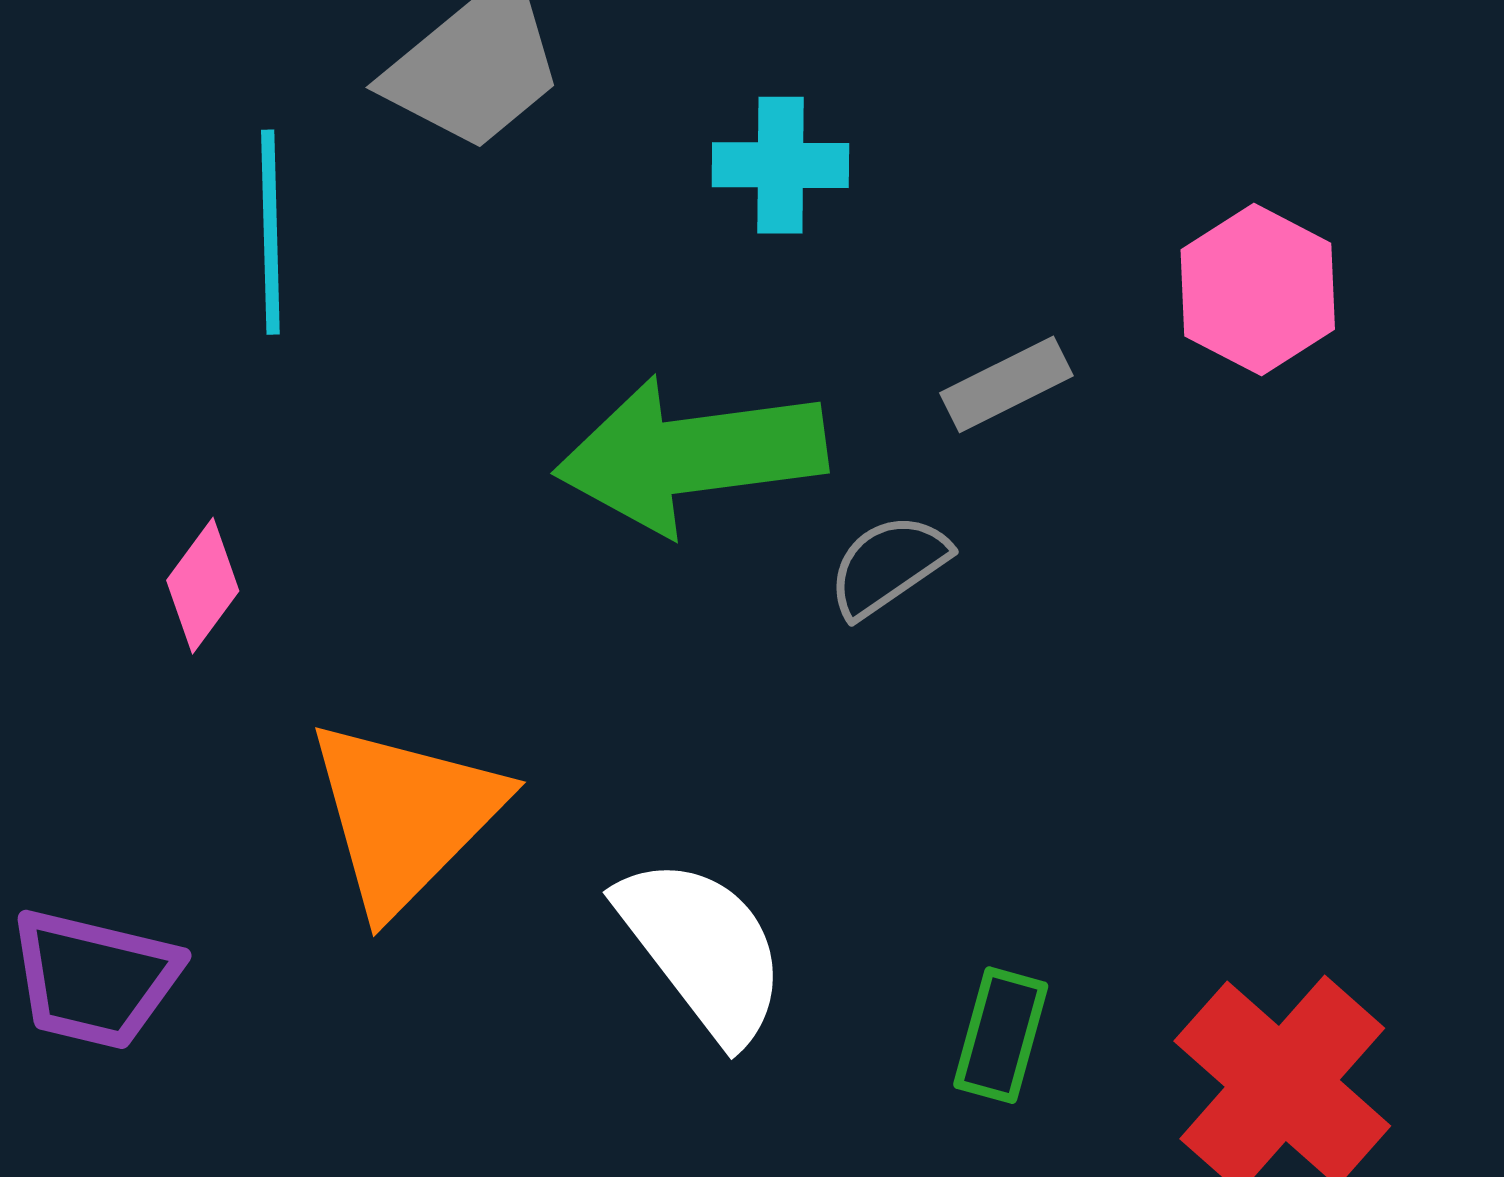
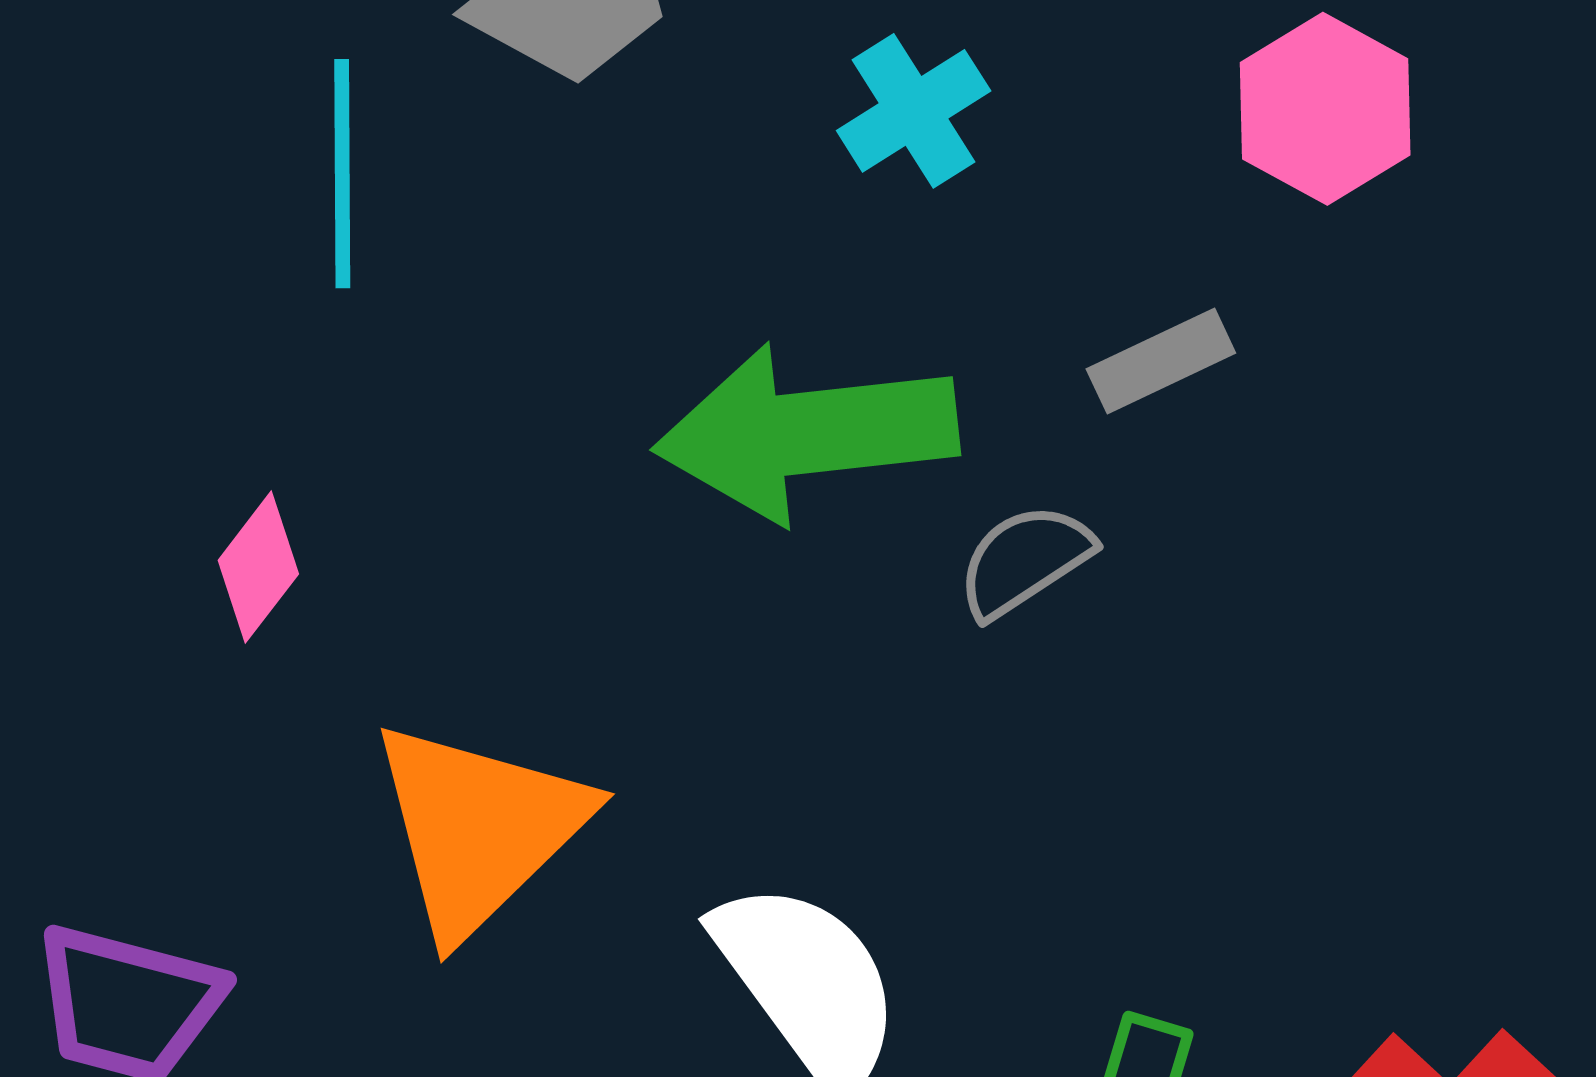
cyan cross: (780, 165) -> (914, 111), turned -34
pink hexagon: (1258, 290) -> (1325, 109), moved

